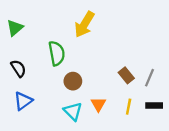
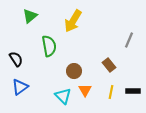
green triangle: (15, 28) -> (30, 16), moved
gray line: (149, 78) -> (129, 40), moved
brown circle: (73, 81) -> (74, 71), moved

